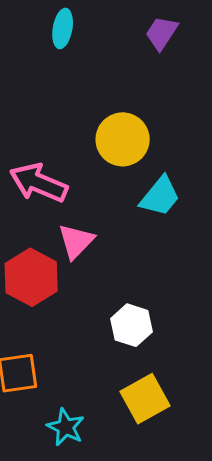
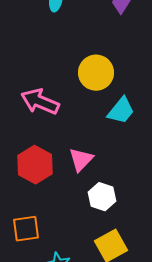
pink triangle: (76, 241) -> (81, 160), moved

